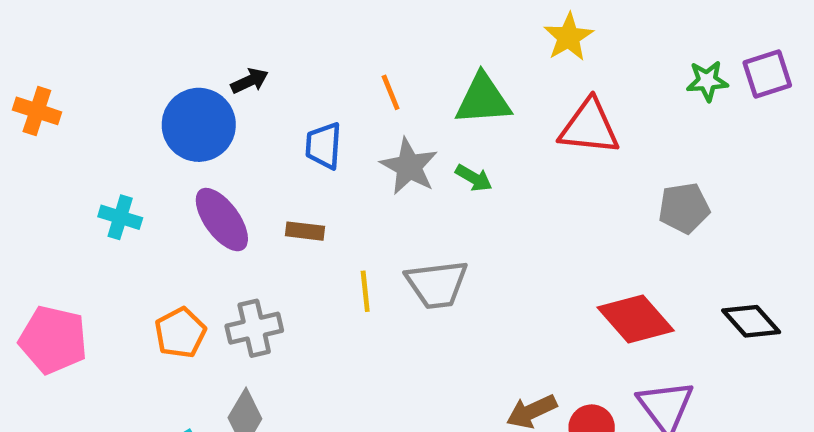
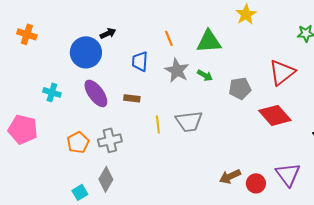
orange cross: (37, 111) -> (27, 34), moved
red triangle: (589, 127) -> (282, 72), moved, turned -44
gray pentagon: (684, 208) -> (240, 88), moved
red diamond: (636, 319) -> (275, 115), moved
pink pentagon: (53, 340) -> (23, 129), moved

